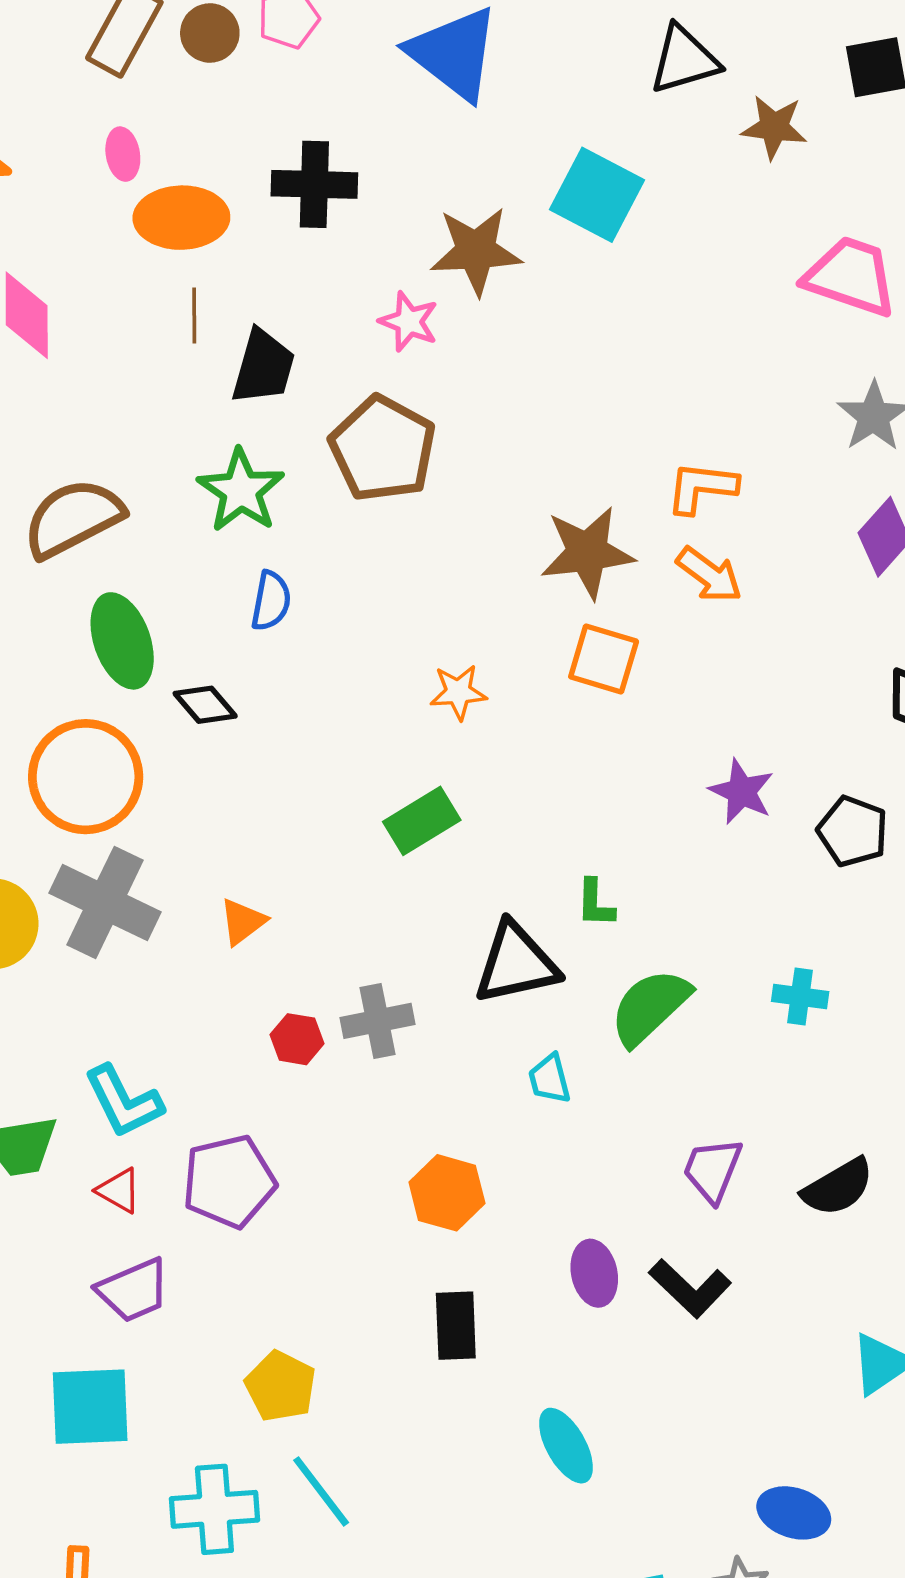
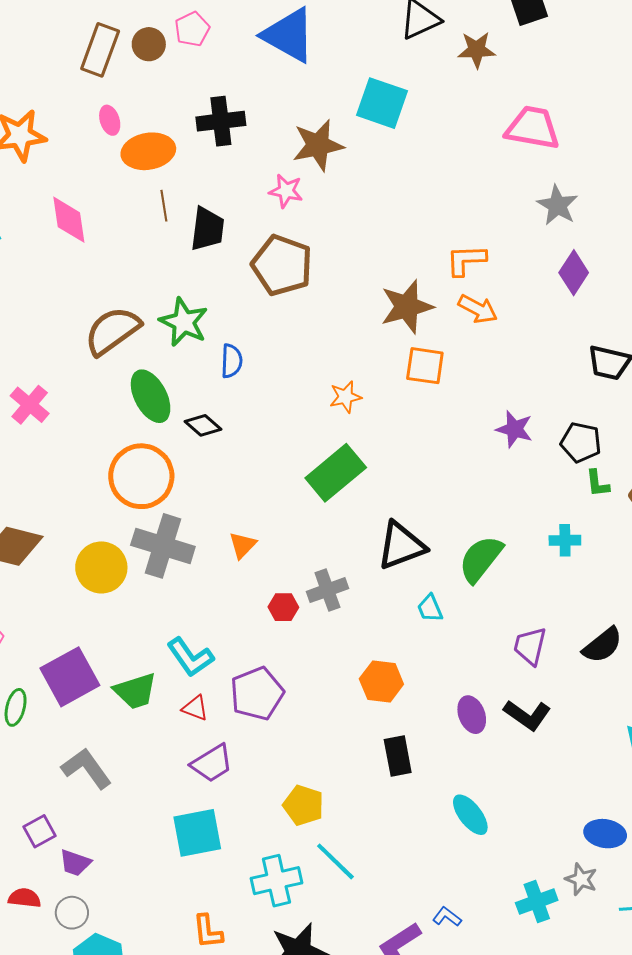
green star: (241, 491) -> (184, 322), moved
green rectangle: (422, 821) -> (336, 473), size x1.4
green L-shape: (595, 903) -> (598, 483), moved

